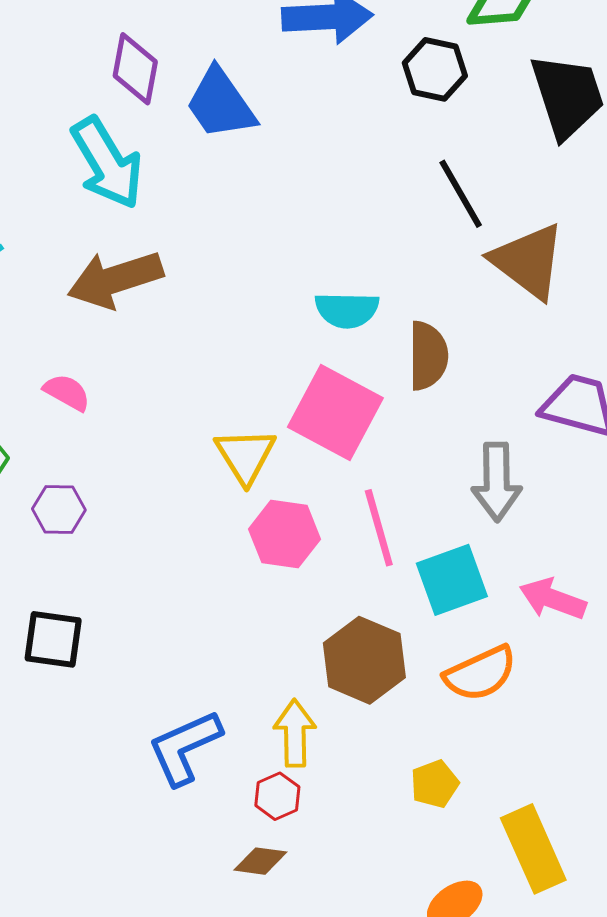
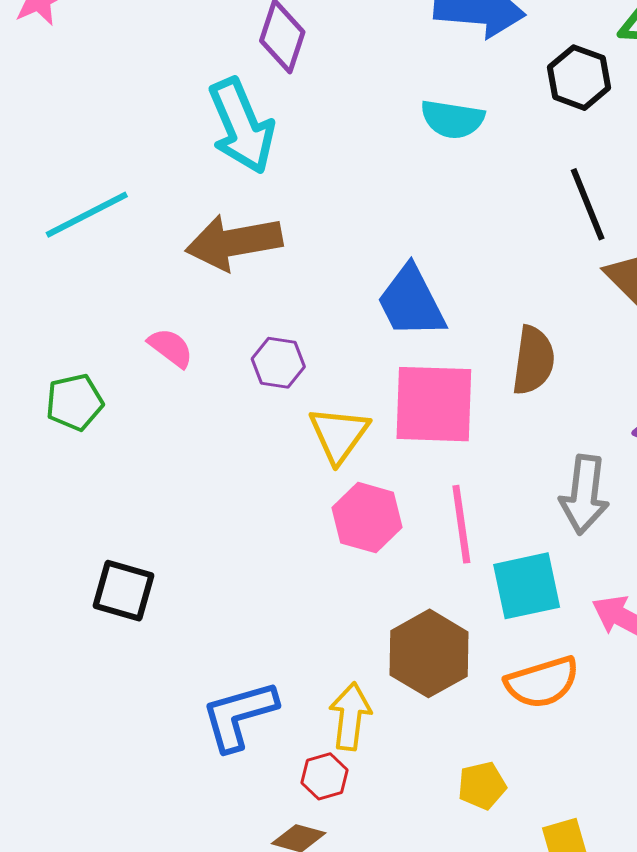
blue trapezoid: (221, 104) -> (411, 302), moved
cyan semicircle: (347, 310) -> (452, 119), moved
pink square: (335, 412) -> (434, 404), turned -34
purple hexagon: (59, 509) -> (278, 363), moved

